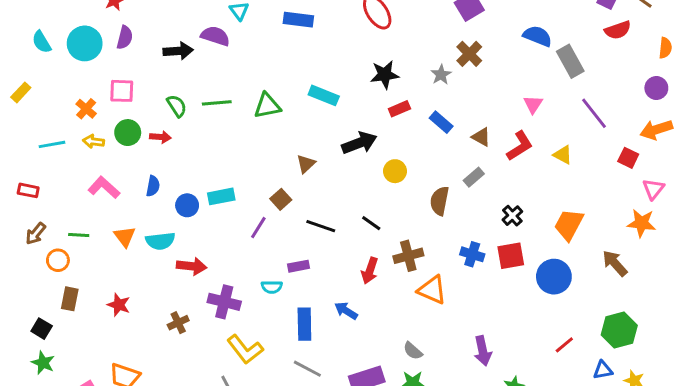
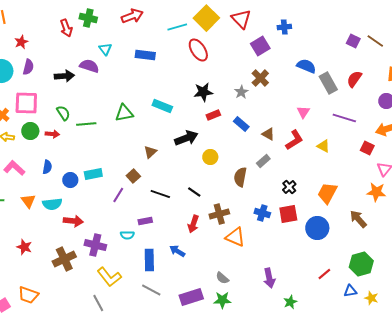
red semicircle: (618, 30) -> (354, 79), moved, turned 144
pink square: (122, 91) -> (26, 103), size x1.4
green line: (217, 103) -> (86, 124), moved
purple line: (594, 113) -> (344, 118), turned -35
brown cross: (178, 323) -> (64, 259), size x1.6

